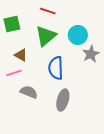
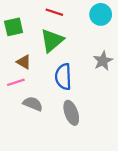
cyan circle: (78, 35) -> (101, 14), moved
gray ellipse: (63, 100) -> (71, 113), turned -35

